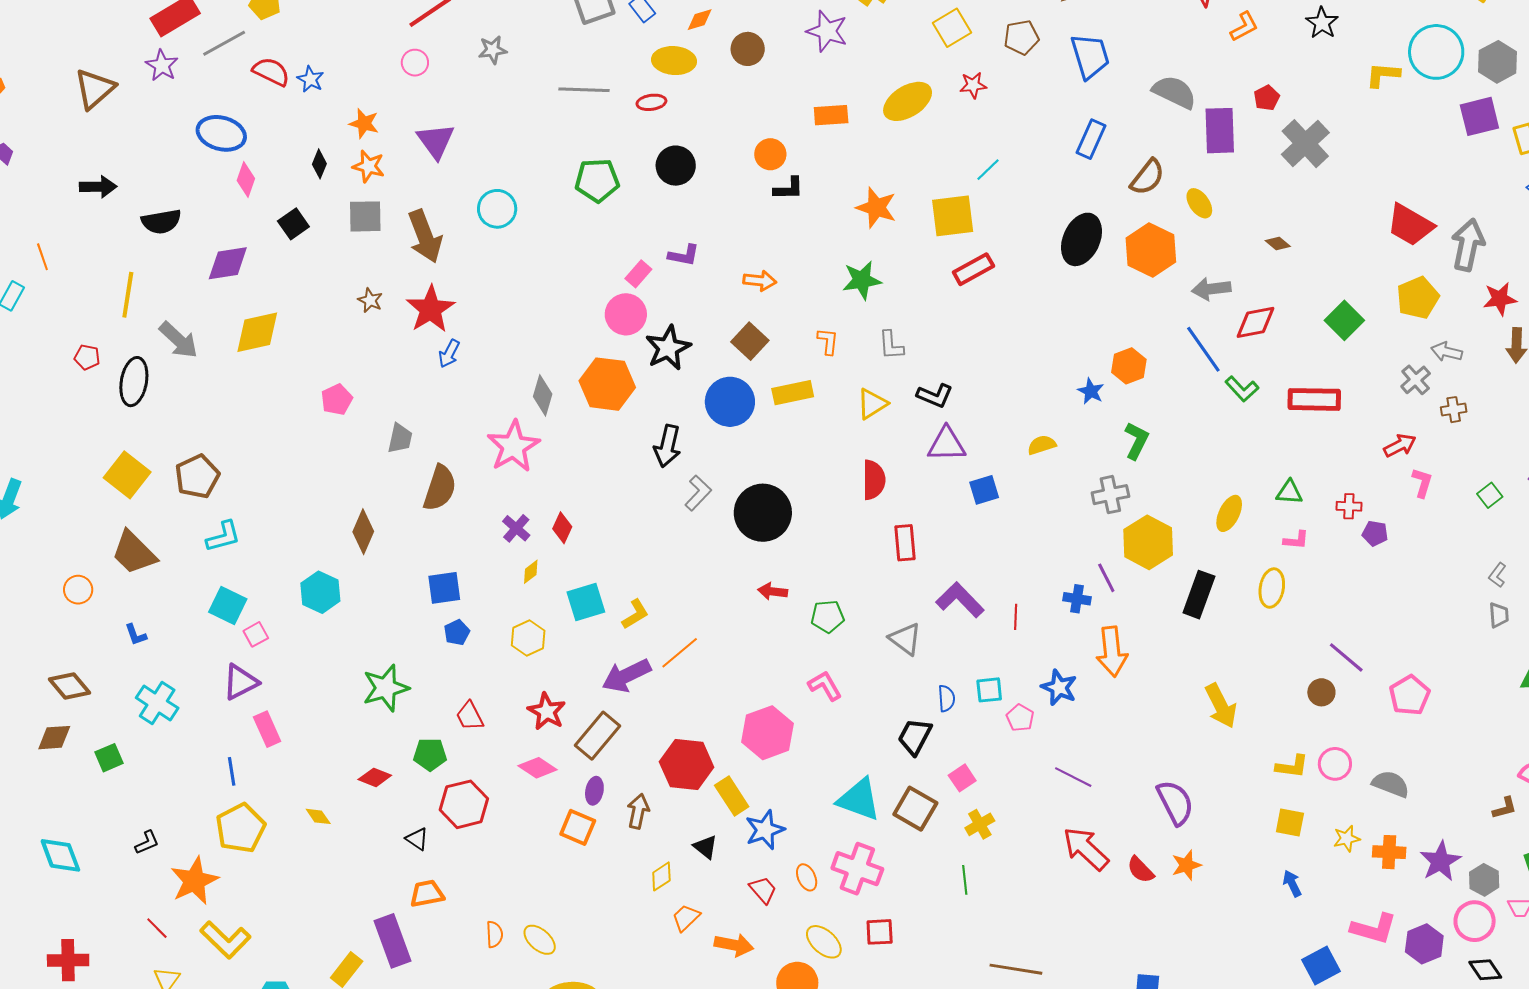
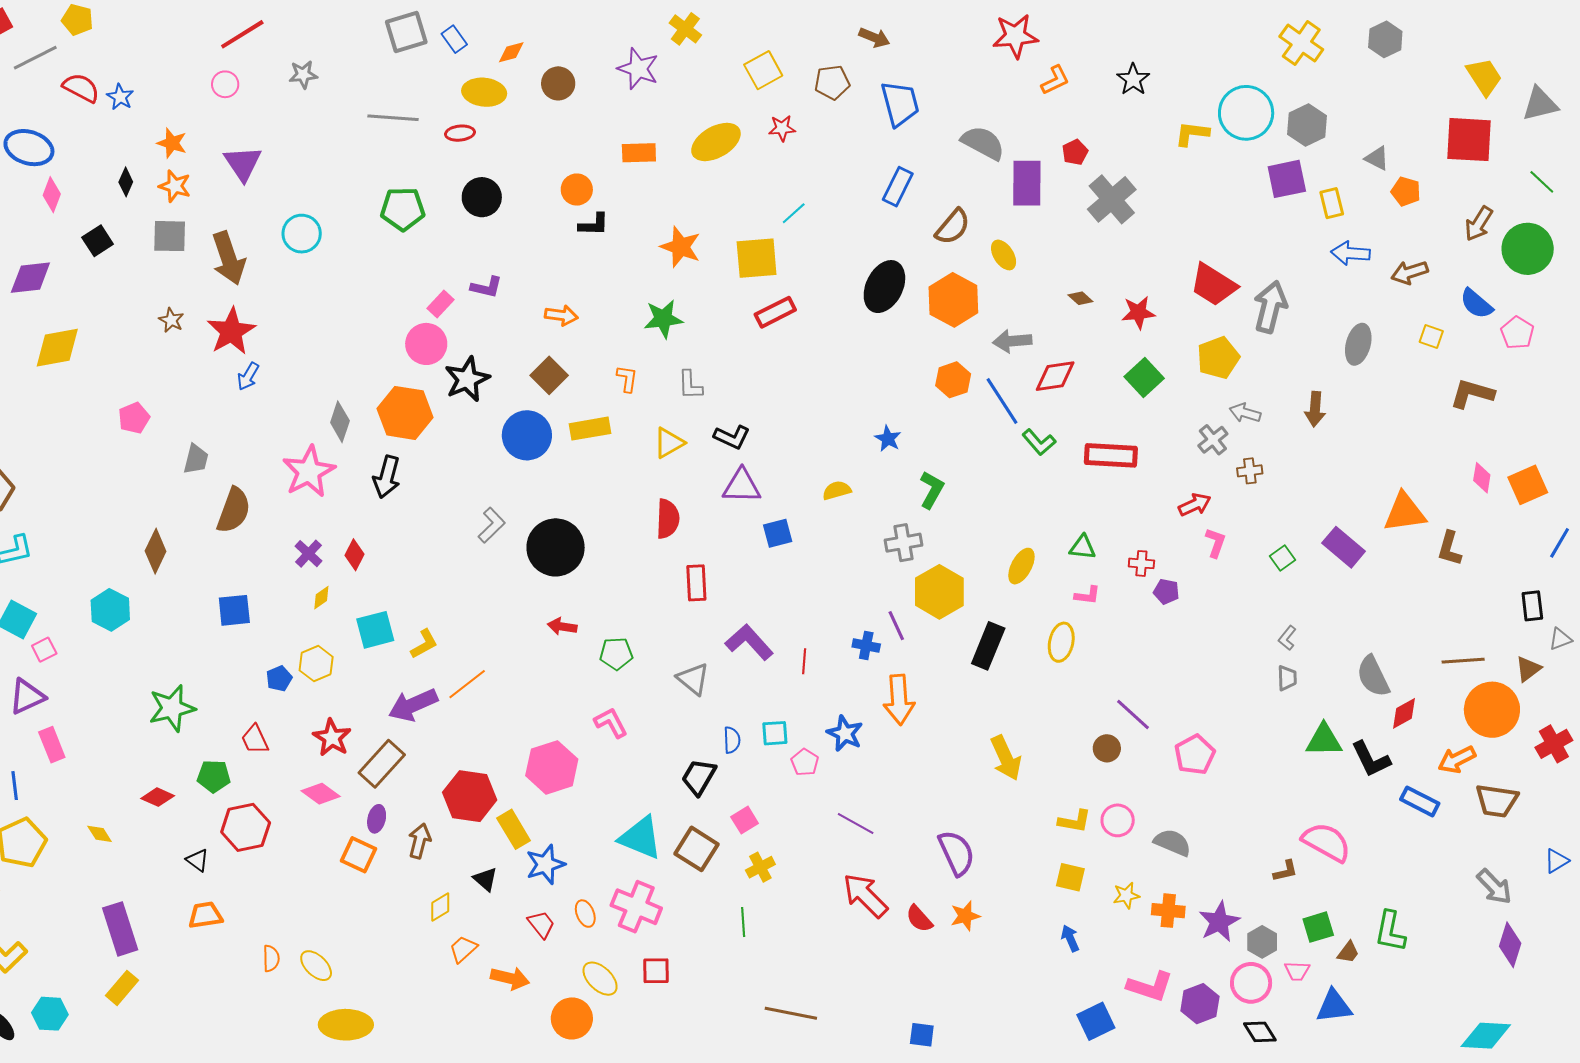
red star: (1500, 299) -> (1138, 312), moved
orange hexagon: (1129, 366) -> (953, 380), moved
black arrow: (667, 446) -> (387, 477), moved
blue pentagon: (457, 632) -> (279, 678), moved
purple rectangle: (393, 941) -> (120, 929), moved

